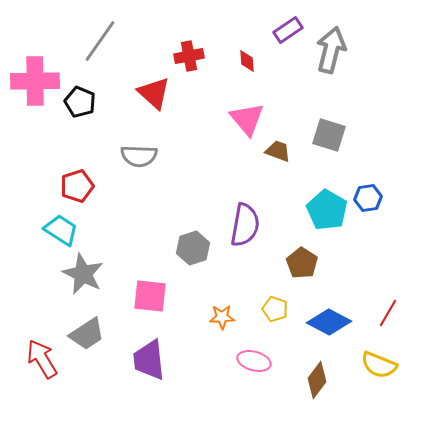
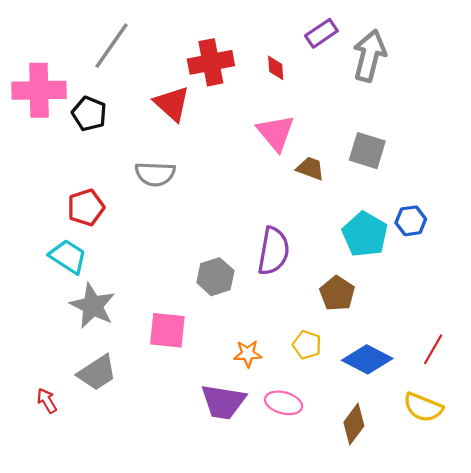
red cross: (189, 56) -> (211, 62), size x1.4
red arrow: (42, 359) -> (47, 401), size x0.6
purple trapezoid: (149, 360) -> (223, 402), moved, turned -75

